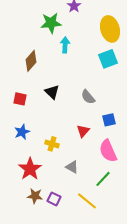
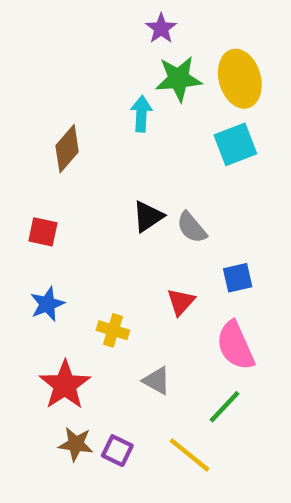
green star: (51, 23) -> (179, 79), moved
black triangle: (52, 92) -> (148, 217), moved, turned 42

